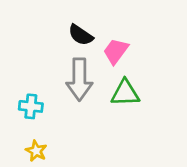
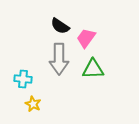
yellow star: (36, 151) -> (33, 104), moved

